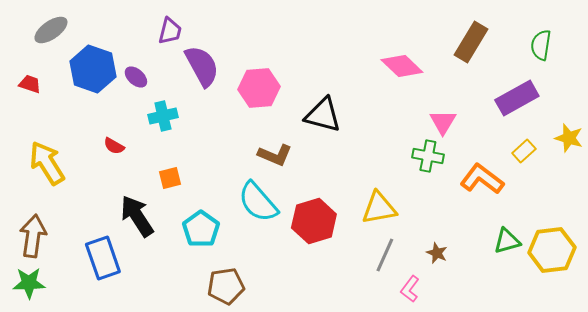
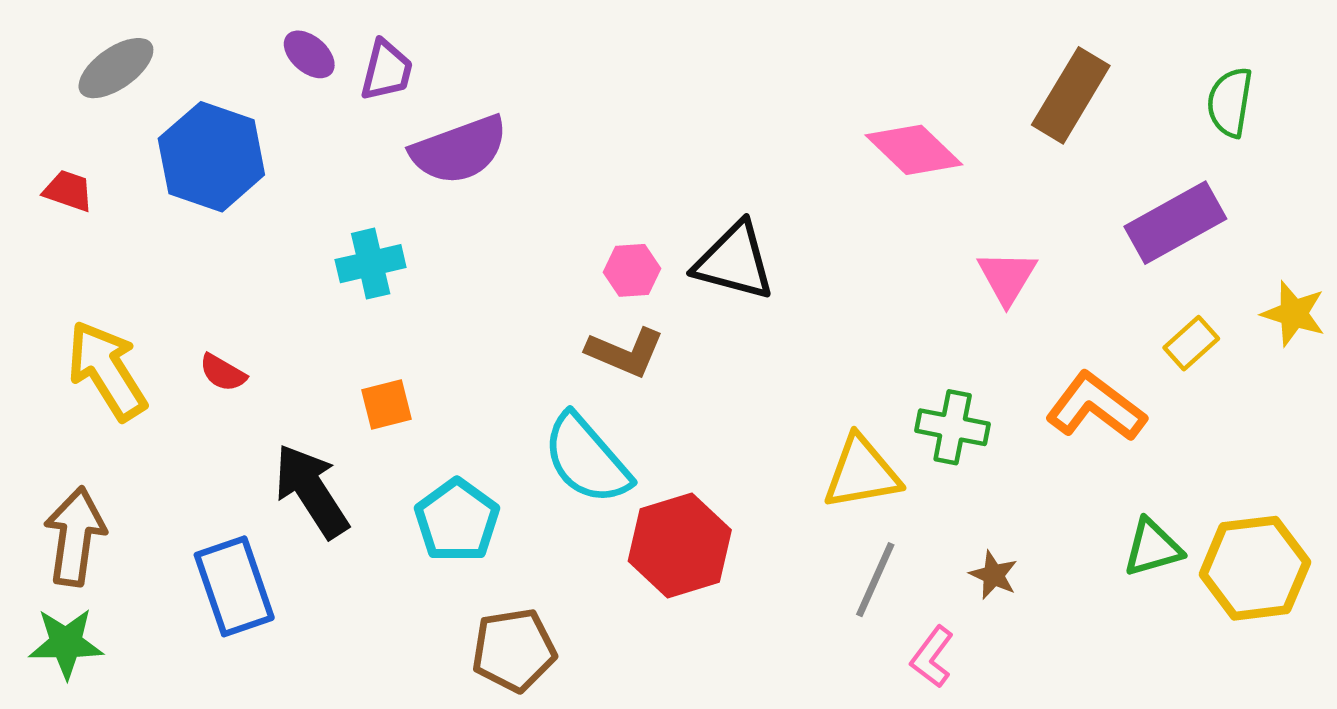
purple semicircle: (202, 66) -> (459, 150), turned 99
purple ellipse: (136, 77) -> (309, 54), moved
pink hexagon: (259, 88) -> (632, 270), moved, size x0.6
red semicircle: (114, 146) -> (223, 373), moved
green cross: (428, 156) -> (953, 427), moved
red hexagon: (314, 221) -> (680, 545), moved

